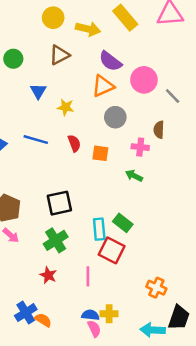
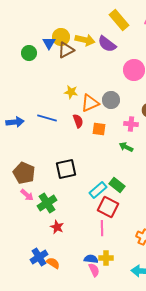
yellow circle: (53, 18) -> (61, 37), moved
yellow arrow: (88, 29) -> (85, 40), moved
purple semicircle: (110, 61) -> (107, 44), moved
orange triangle: (103, 86) -> (90, 103), moved
blue triangle: (38, 91) -> (49, 43), moved
cyan rectangle: (99, 229) -> (98, 190), turned 54
green cross: (56, 240) -> (47, 203), moved
pink line: (88, 276) -> (102, 228), moved

